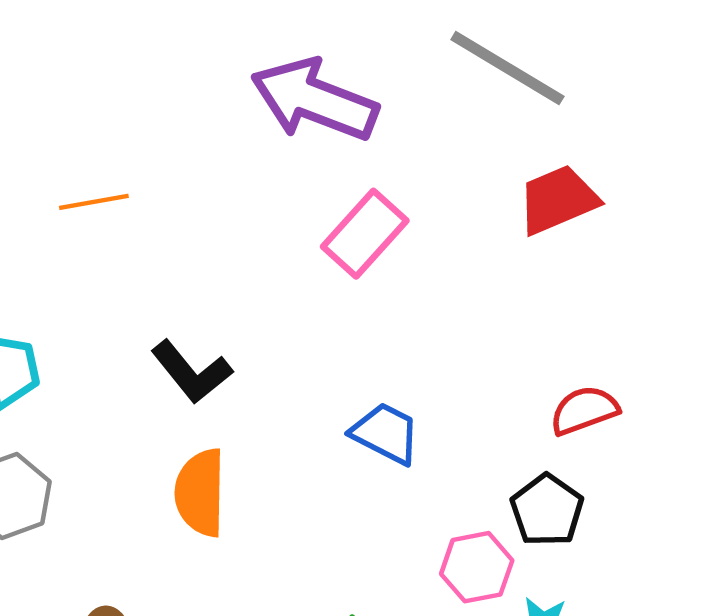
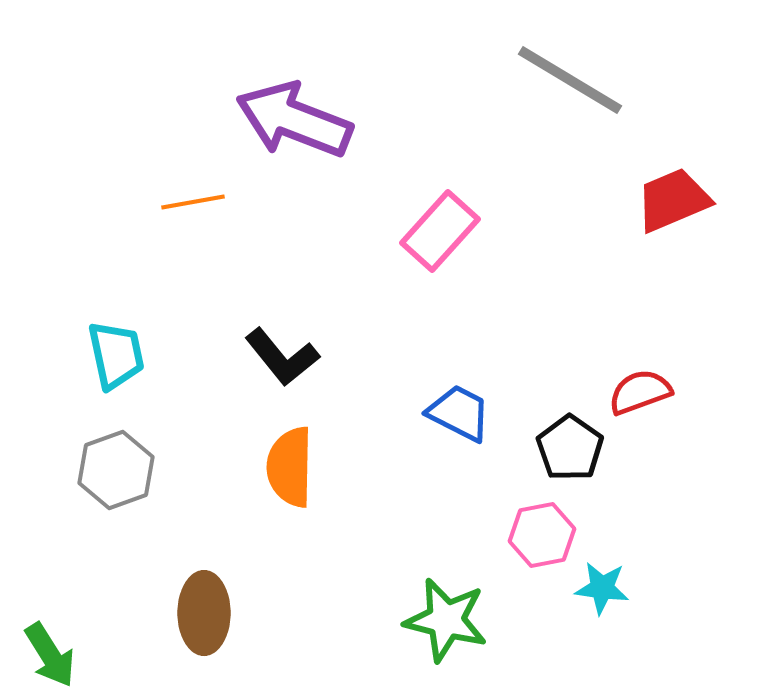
purple arrow: (314, 100) -> (294, 120), moved
red trapezoid: (558, 200) -> (673, 200), moved
black pentagon: (547, 510) -> (570, 448), moved

